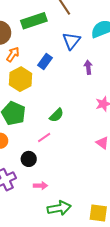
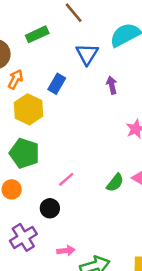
green rectangle: (34, 21) -> (37, 34), size x0.7
green semicircle: (57, 115) -> (115, 183), moved
pink arrow: (40, 186) -> (66, 251), moved

